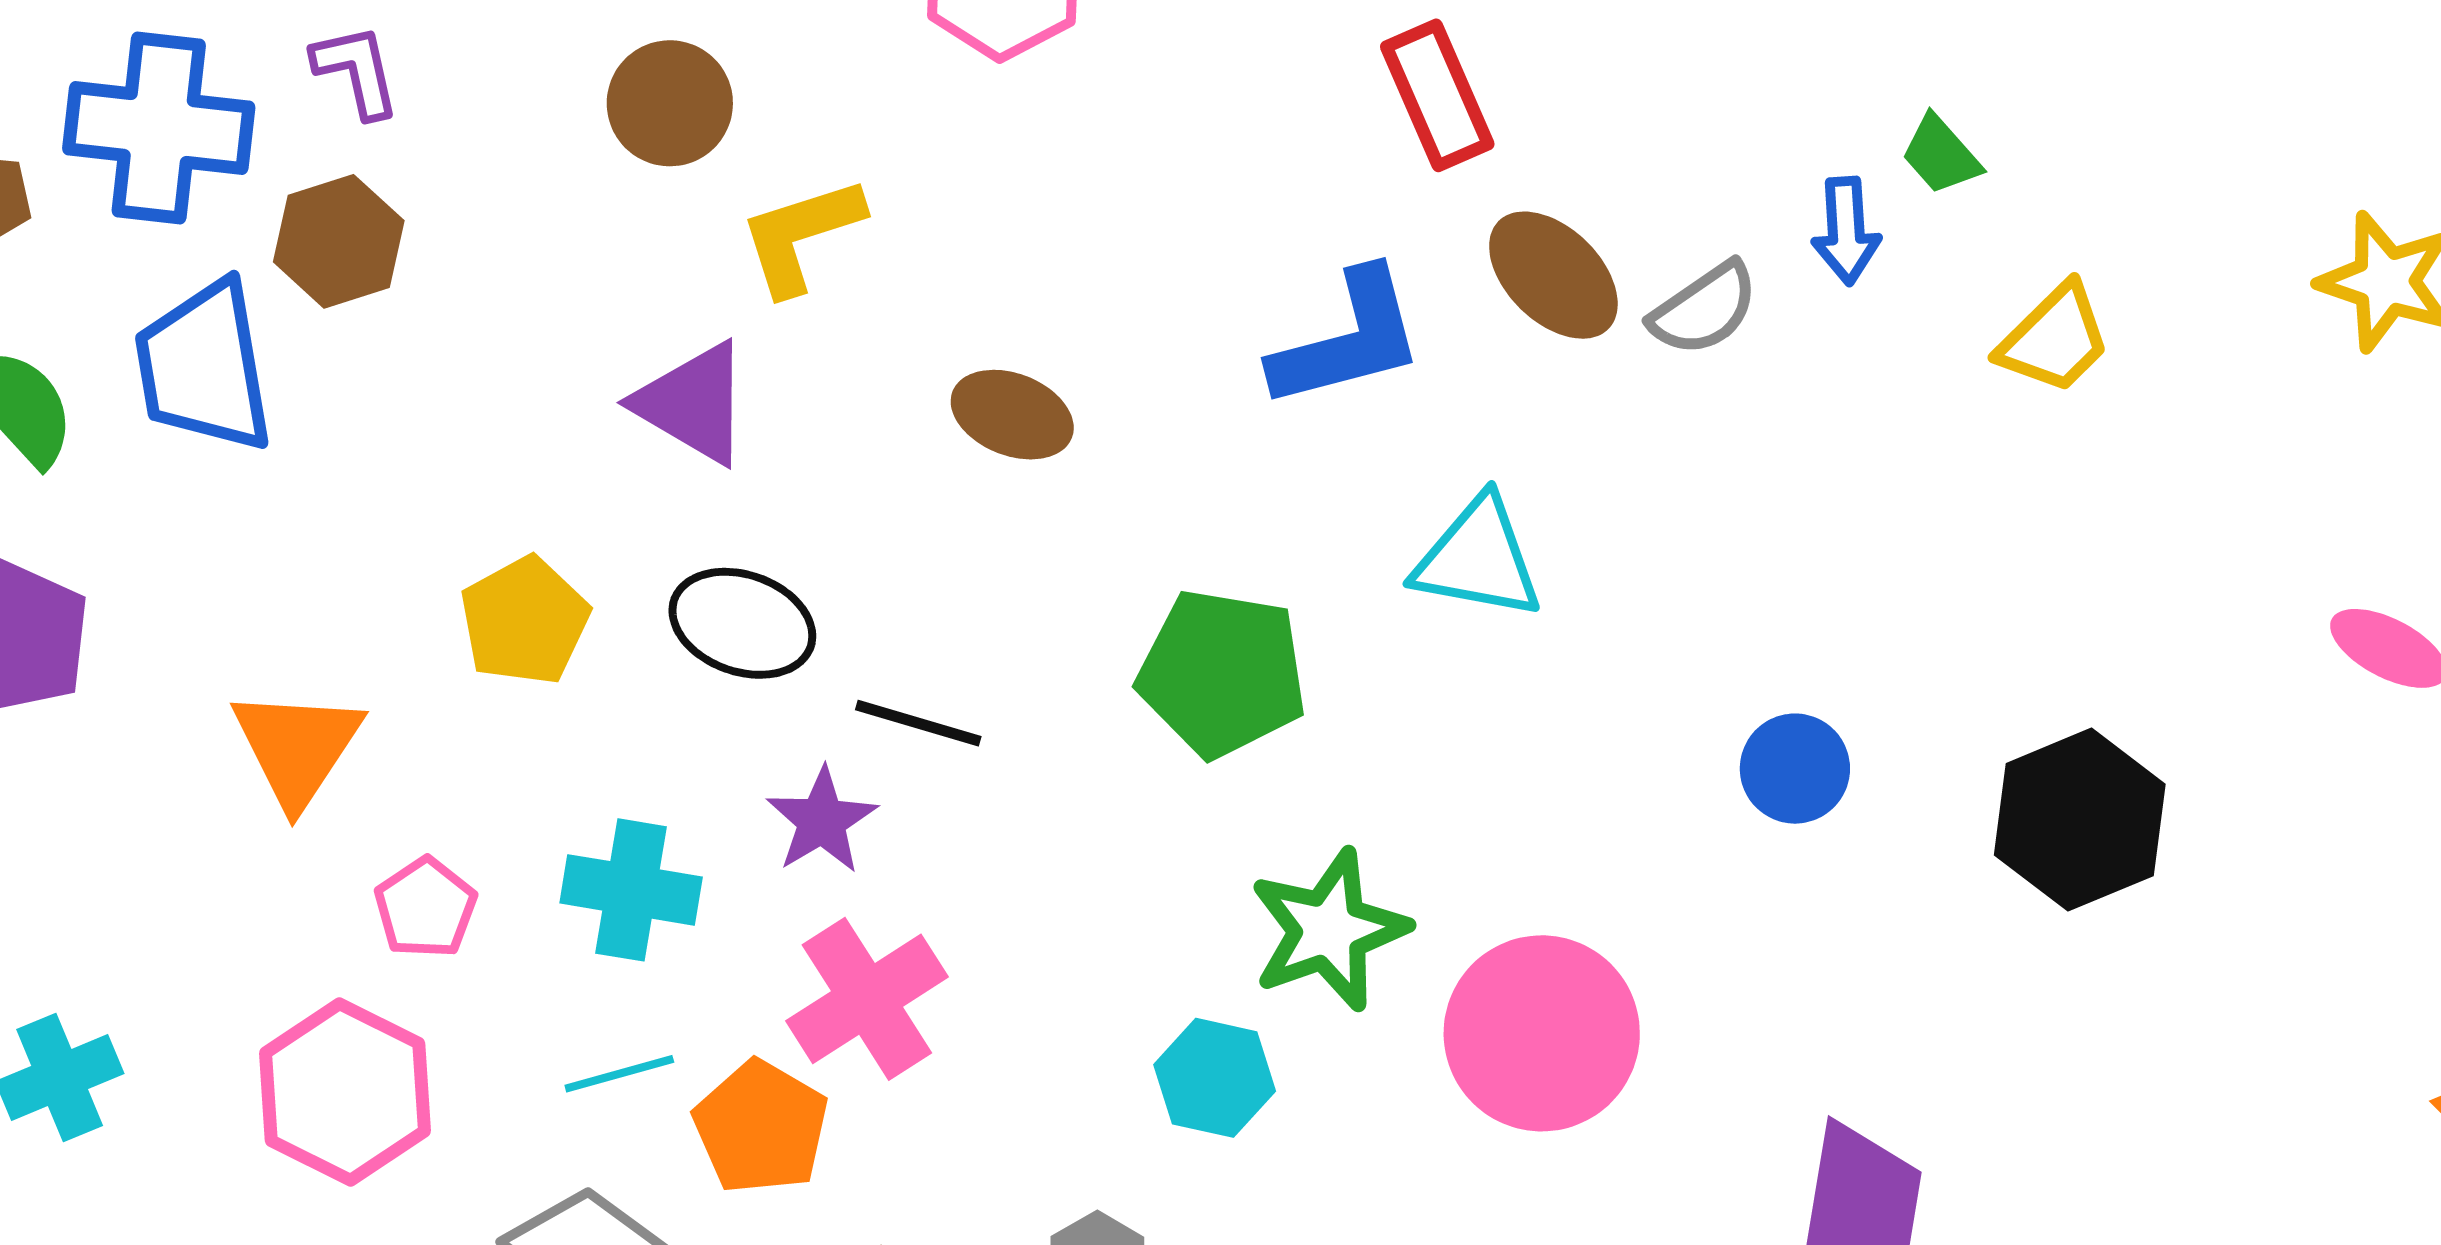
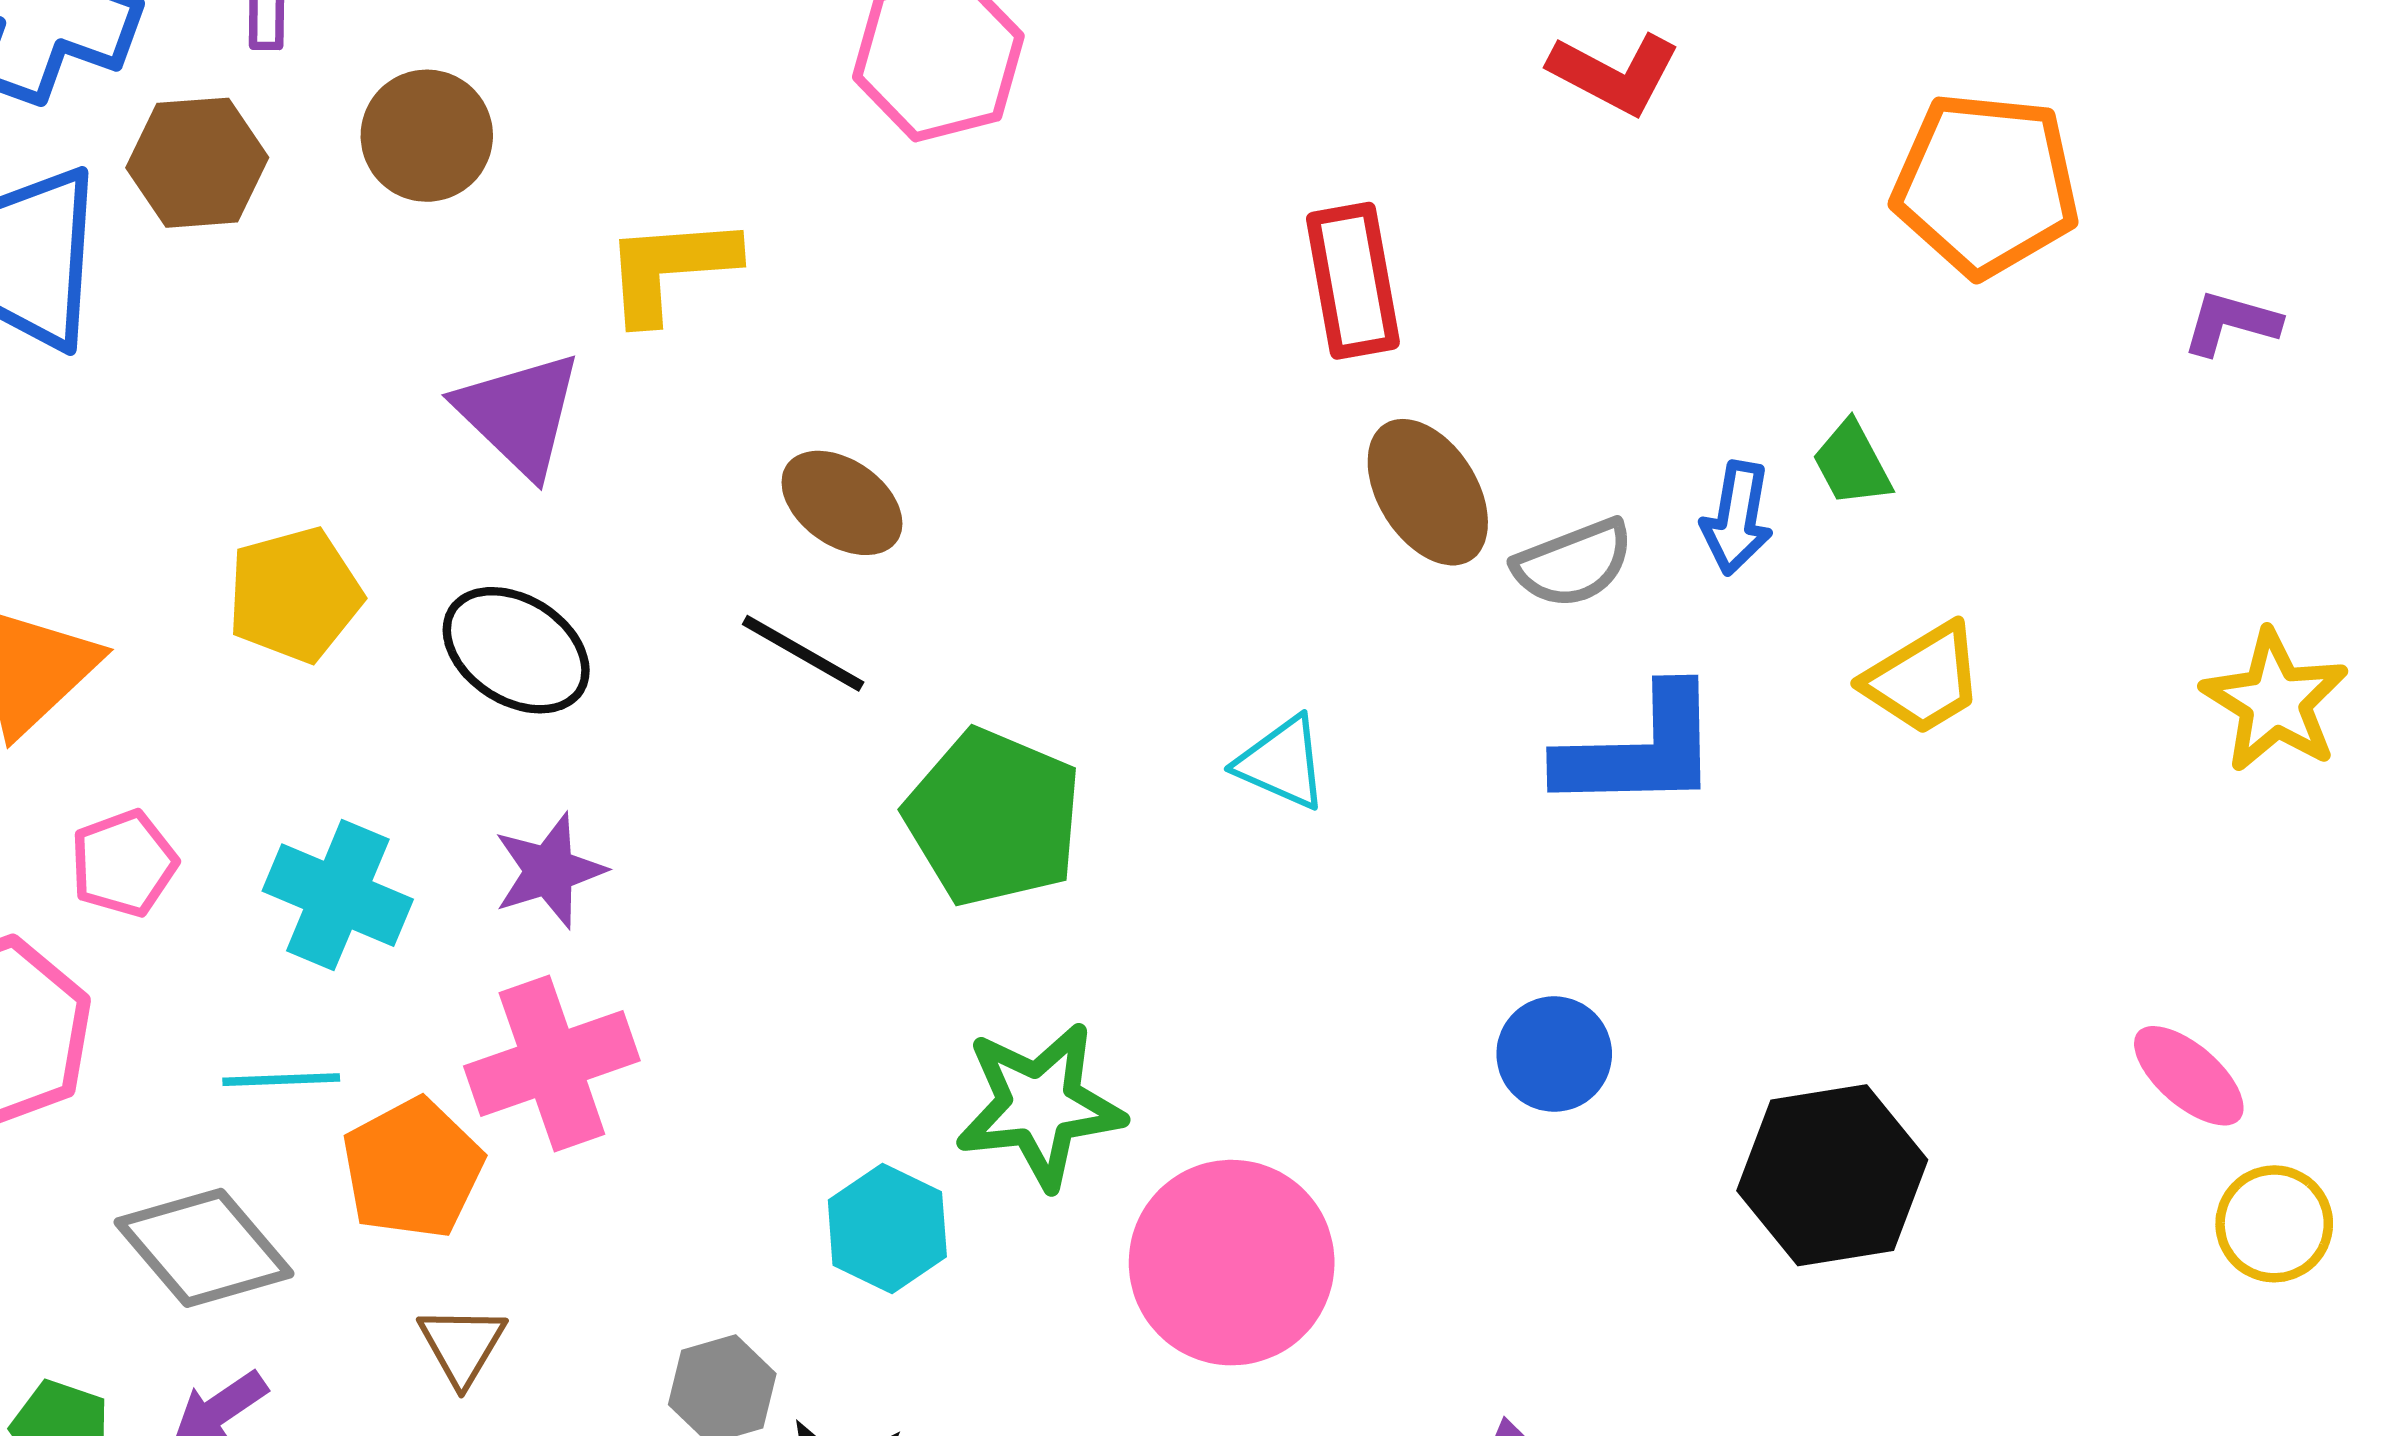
brown circle: (670, 103) -> (427, 136), moved
blue L-shape: (1348, 340) -> (1640, 750), moved
cyan triangle: (1478, 559) -> (1282, 763), size x0.7
black line: (918, 723) -> (803, 653), moved

